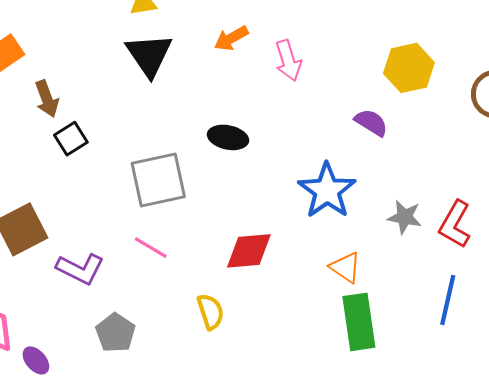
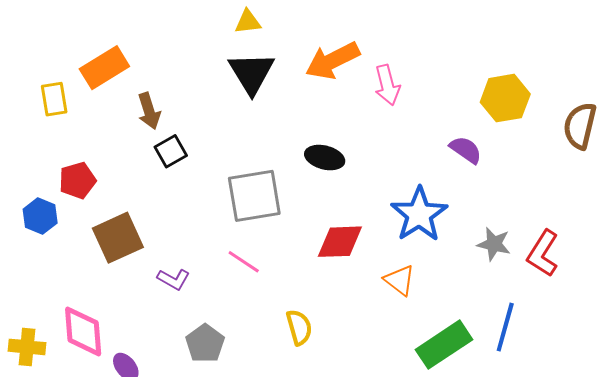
orange arrow: (231, 38) -> (332, 61), size x1.6
red diamond: (249, 251) -> (340, 242), moved
orange triangle: (345, 267) -> (400, 280), moved
purple L-shape: (80, 269) -> (174, 279), size x0.7
blue line: (448, 300) -> (505, 327), moved
green rectangle: (359, 322) -> (444, 345), turned 62

